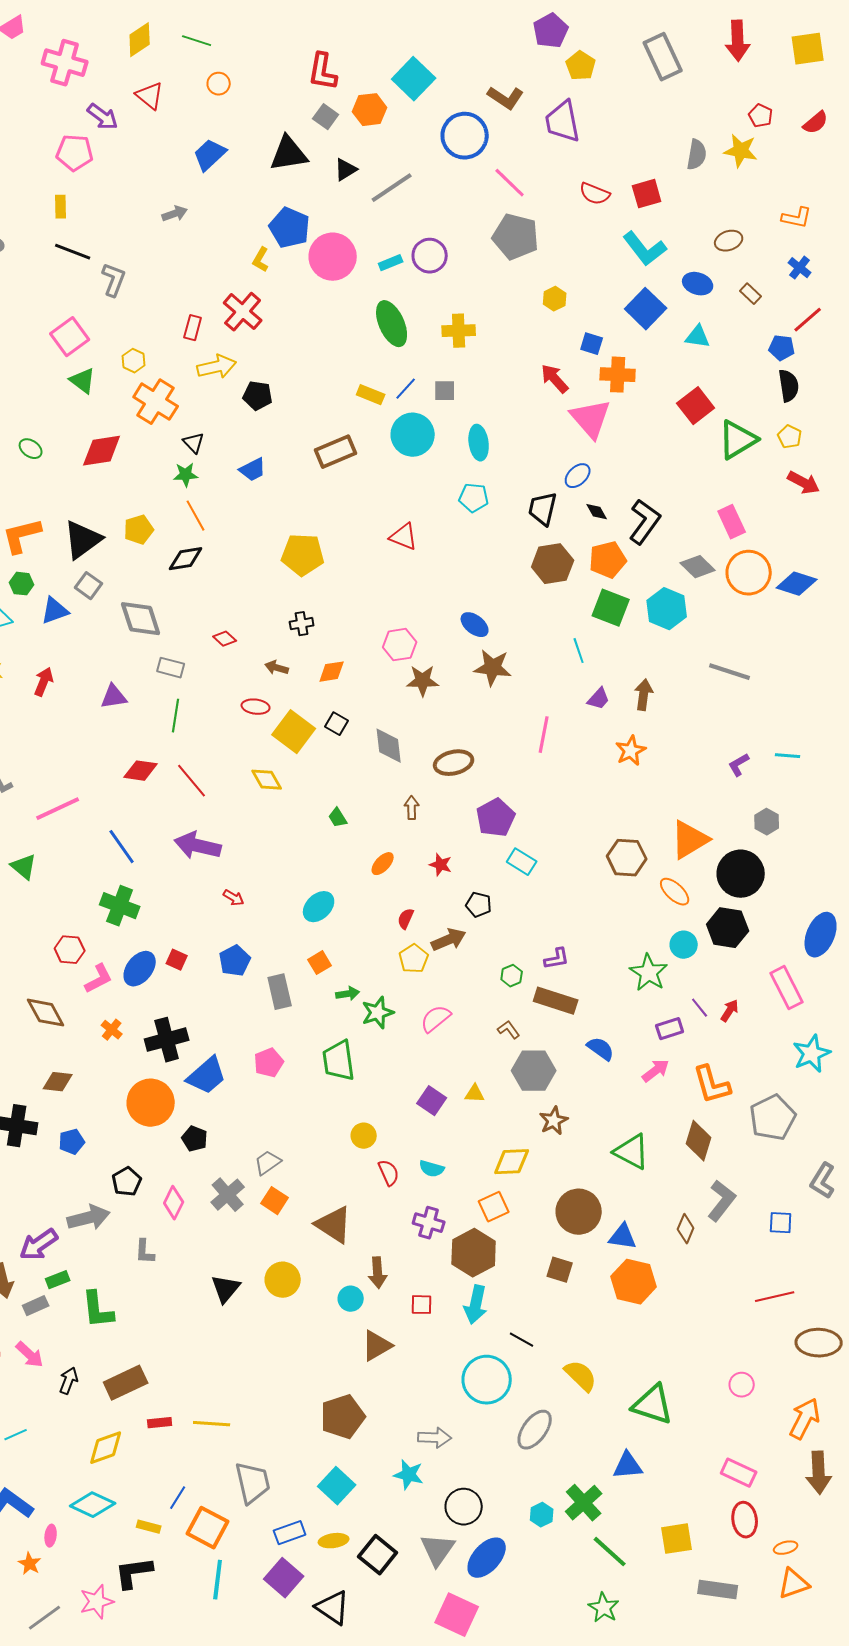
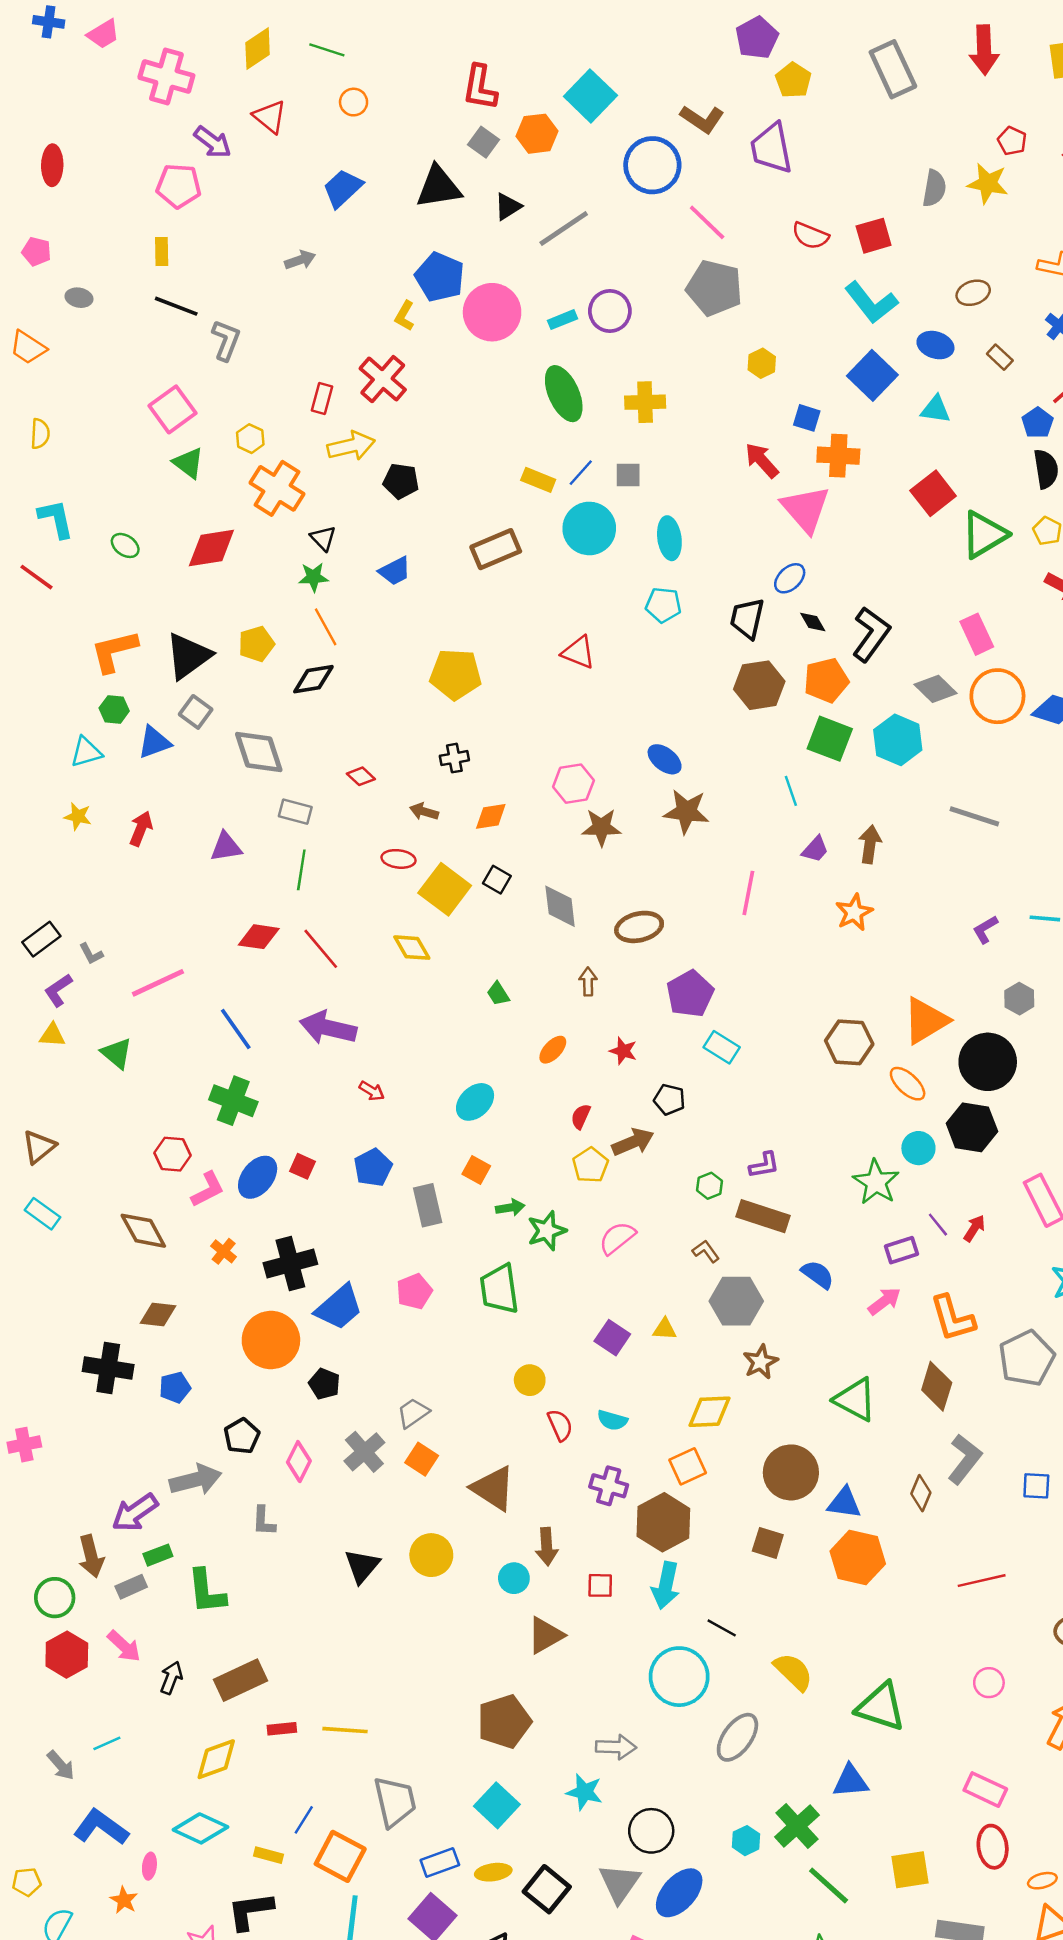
blue pentagon: (782, 348) -> (1038, 423), turned 30
orange square: (320, 963) -> (476, 1170), turned -30
red line: (775, 1297) -> (982, 1581), moved

